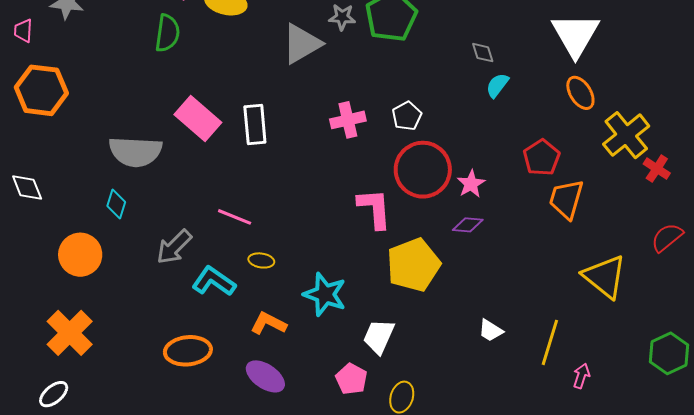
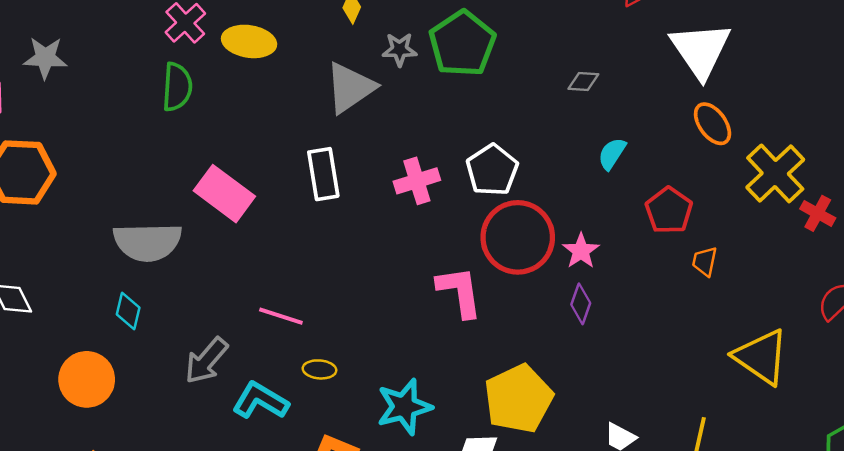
gray diamond: (483, 53) -> (583, 81), turned -65
cyan semicircle: (497, 85) -> (612, 154), moved
white pentagon: (407, 116) -> (492, 170), size x1.4
white rectangle: (255, 125) -> (323, 174), moved
orange trapezoid: (566, 199) -> (705, 261), size x0.6
purple diamond: (468, 225) -> (581, 304), turned -72
yellow pentagon: (413, 265) -> (518, 399), moved
cyan star: (325, 294) -> (404, 407), turned -30

